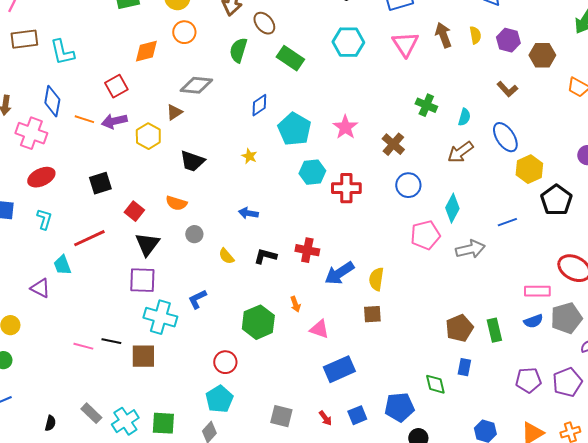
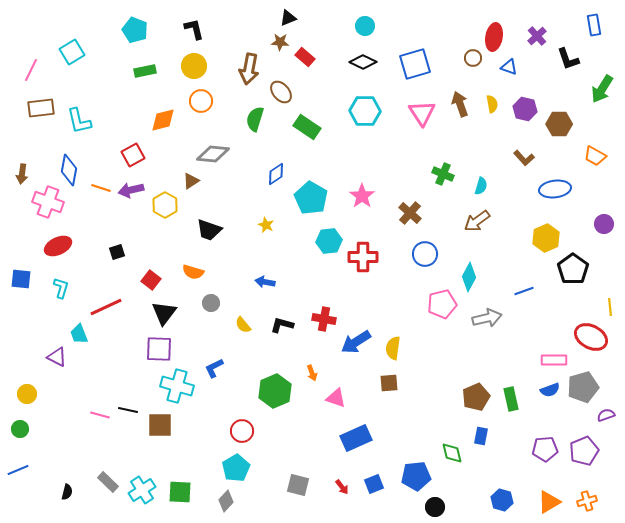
blue ellipse: (505, 137) -> (555, 189), moved, turned -64
black square: (100, 183) -> (117, 252), size x0.7

